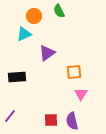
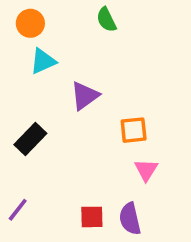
orange circle: (34, 16) -> (30, 23), moved
black rectangle: (17, 77) -> (30, 139), turned -42

